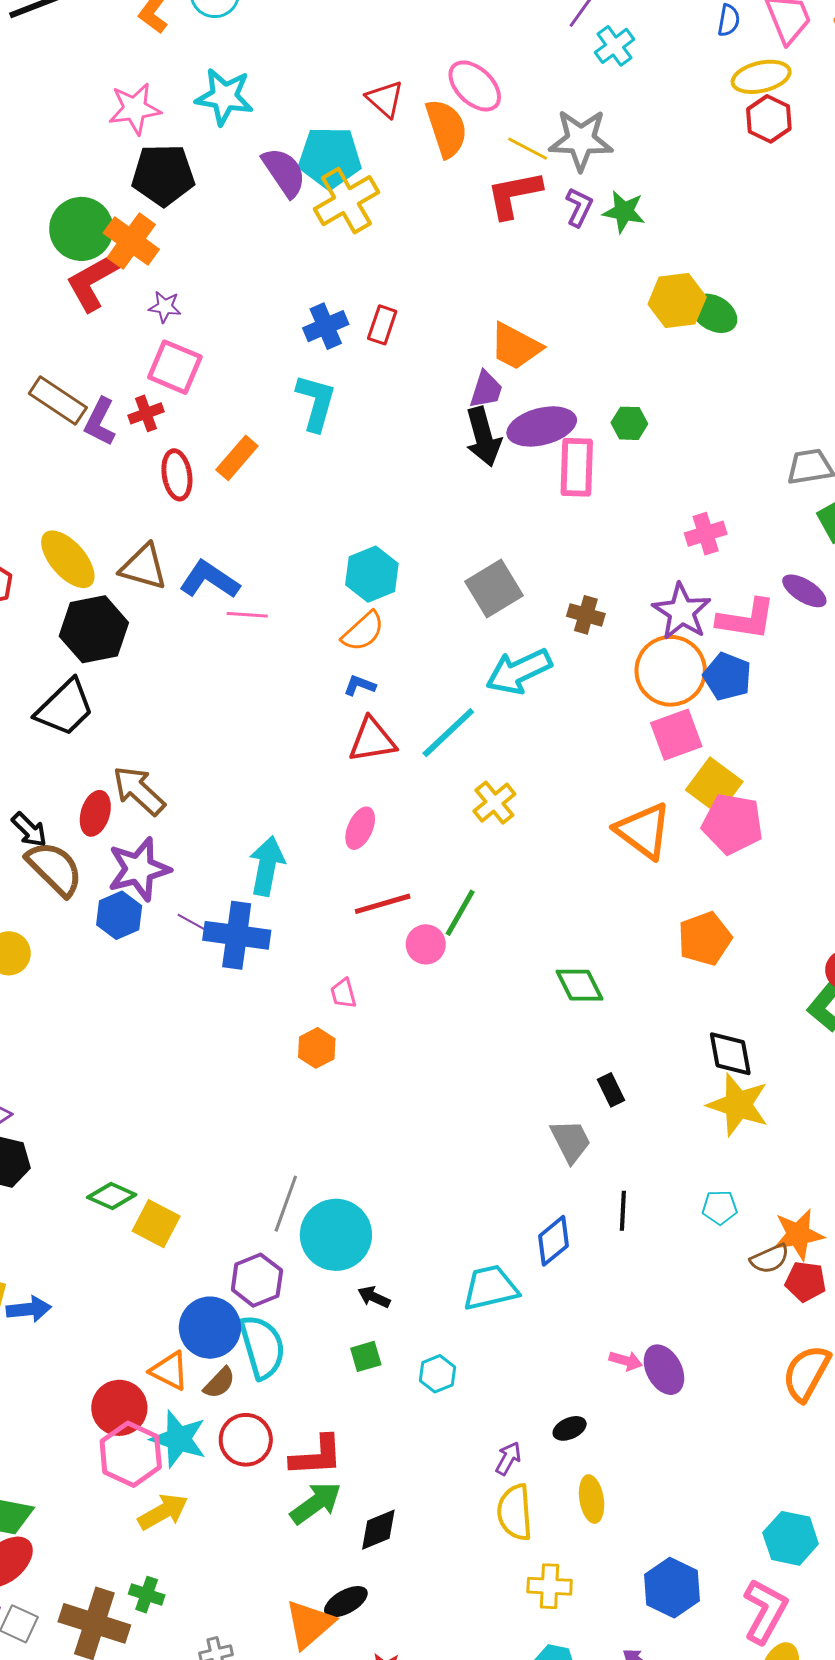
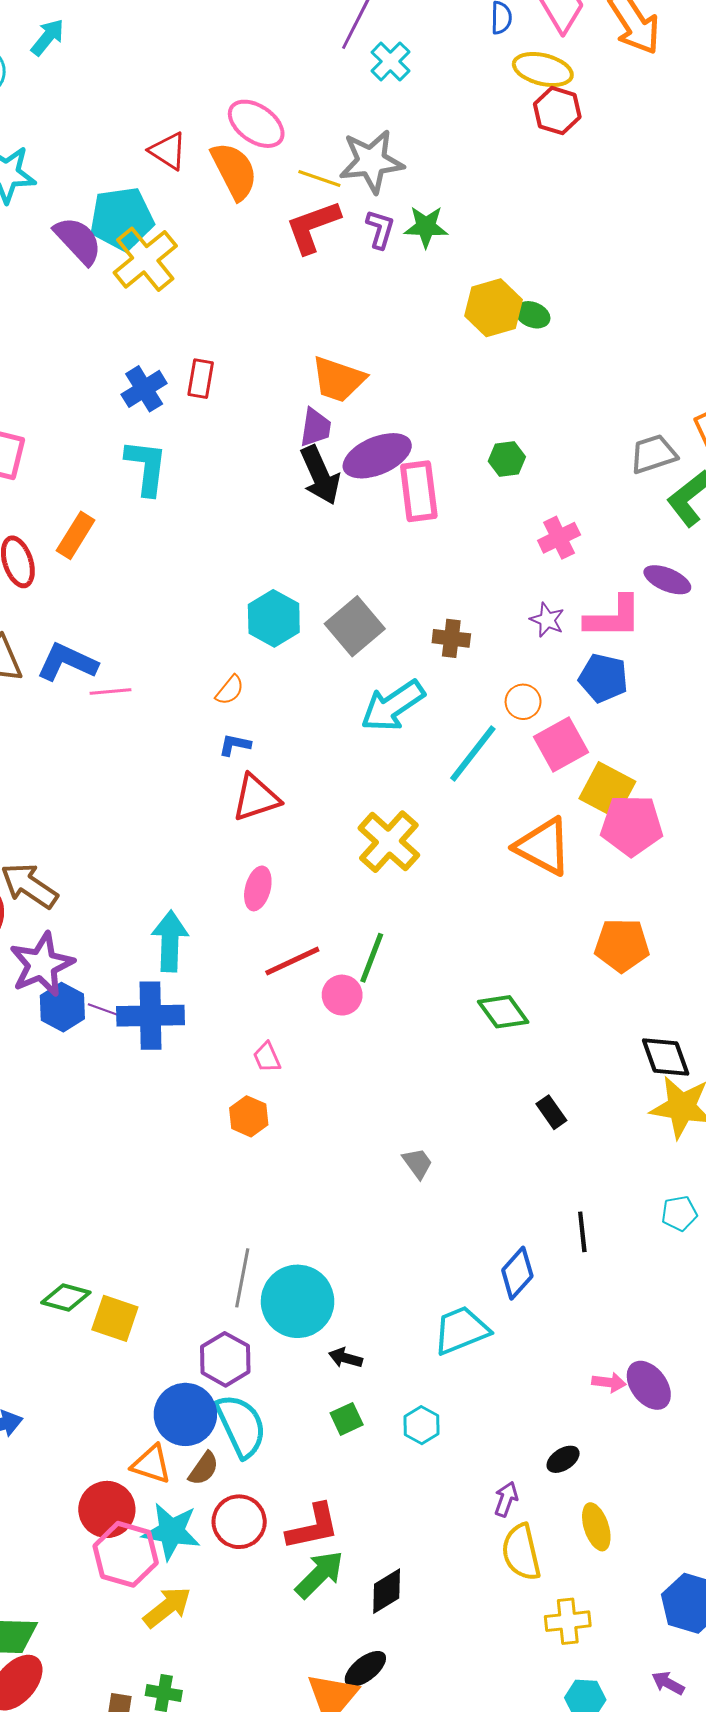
yellow ellipse: (761, 77) -> (543, 70), turned 36
green ellipse: (714, 313) -> (533, 315), size x0.7
green hexagon: (629, 423) -> (507, 459), moved
cyan hexagon: (372, 574) -> (274, 618), moved
purple star: (682, 612) -> (547, 620), size x0.6
orange semicircle: (363, 631) -> (230, 690), size x0.7
orange circle: (671, 671) -> (523, 702), moved, size x0.5
cyan line: (448, 733) -> (473, 753), moved
yellow cross: (494, 803) -> (389, 842), size x1.4
blue hexagon: (119, 915) -> (62, 1007), moved
orange pentagon: (705, 939) -> (622, 945), turned 30
gray trapezoid: (571, 1141) -> (418, 1163), moved, size x0.7

